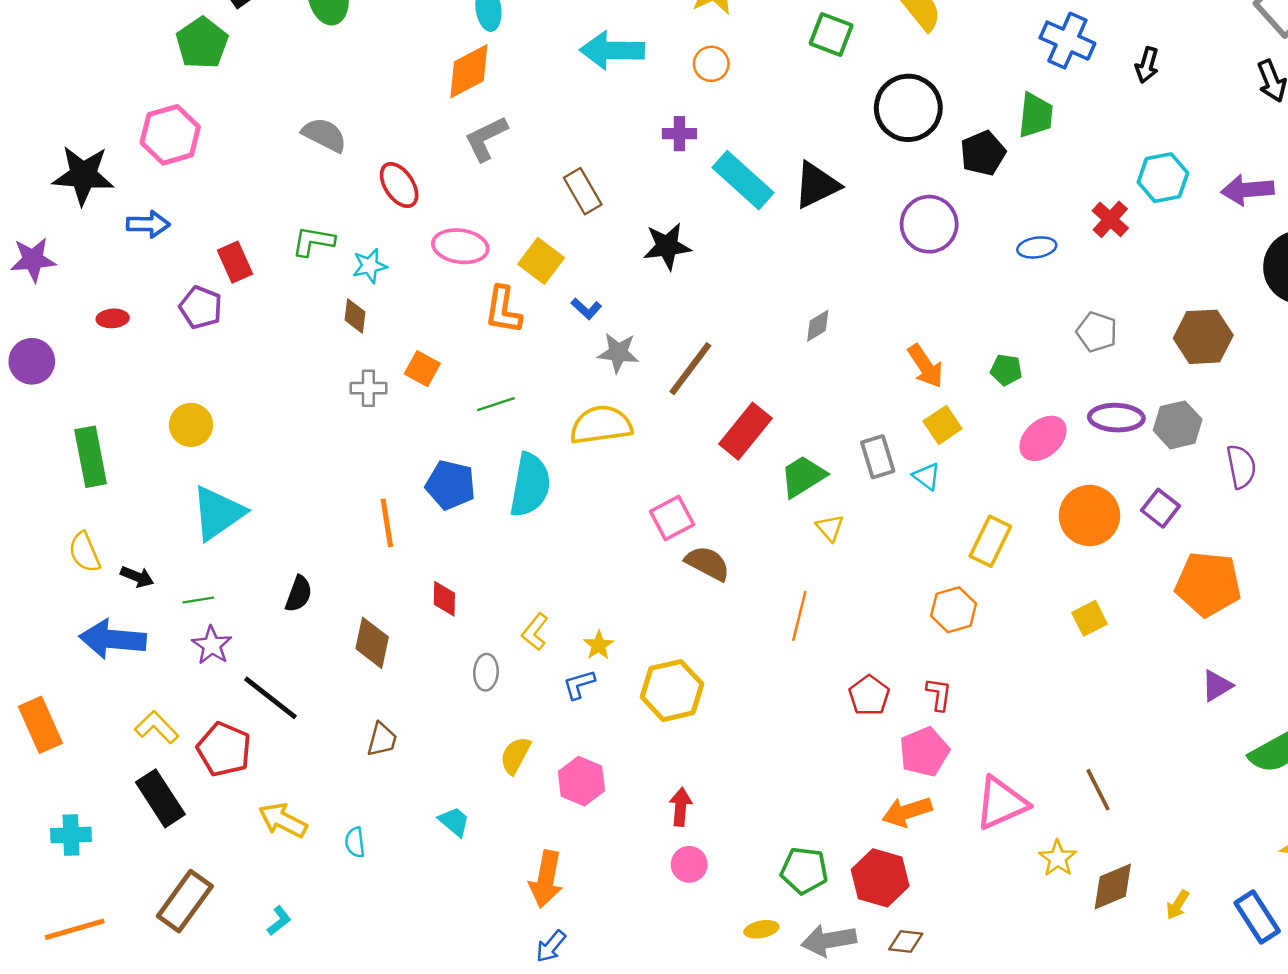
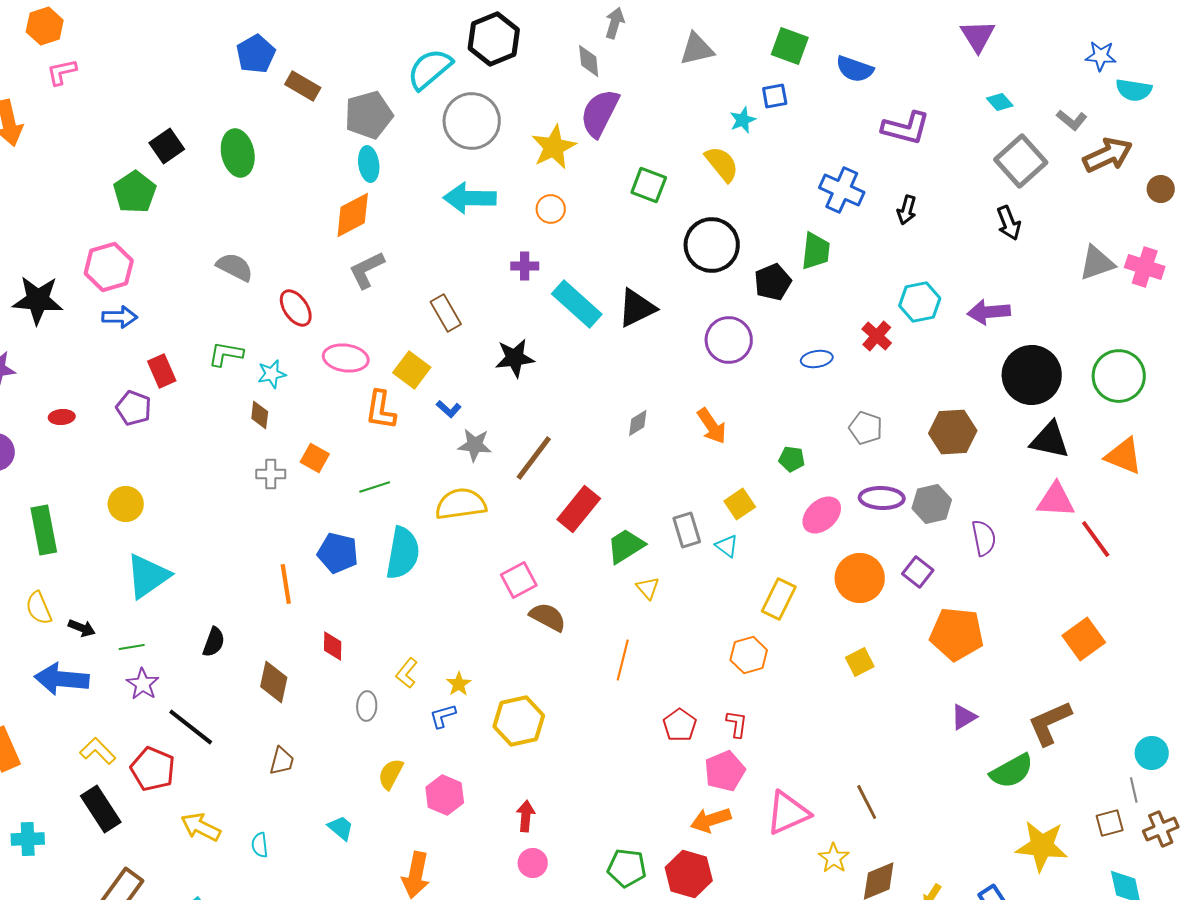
blue arrow: (148, 224) -> (120, 317), moved
orange arrow: (925, 366) -> (712, 426), moved

